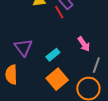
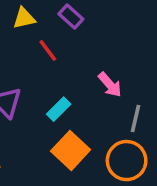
red line: (59, 12) -> (48, 50), moved

